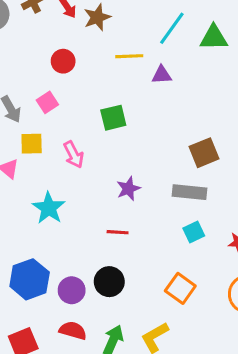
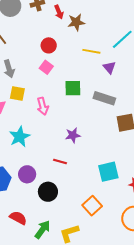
purple triangle: (162, 75) -> (109, 68), turned 40
pink square: (47, 102) -> (46, 67), moved, turned -32
gray rectangle: (190, 192) -> (104, 98), moved
cyan square: (194, 232) -> (108, 172), size x1.5
purple circle: (72, 290) -> (27, 174), moved

